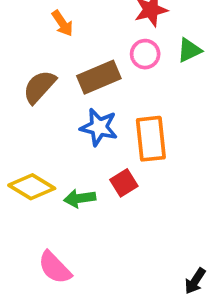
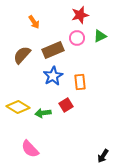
blue star: (99, 127) -> (53, 76), turned 30
orange rectangle: (151, 139) -> (80, 82), size x0.7

